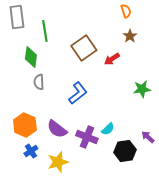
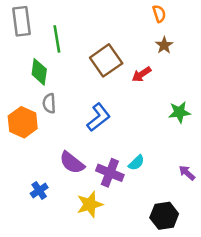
orange hexagon: (25, 125) -> (23, 122), moved
black hexagon: (125, 151) -> (164, 216), moved
yellow star: (58, 162) -> (90, 204), moved

